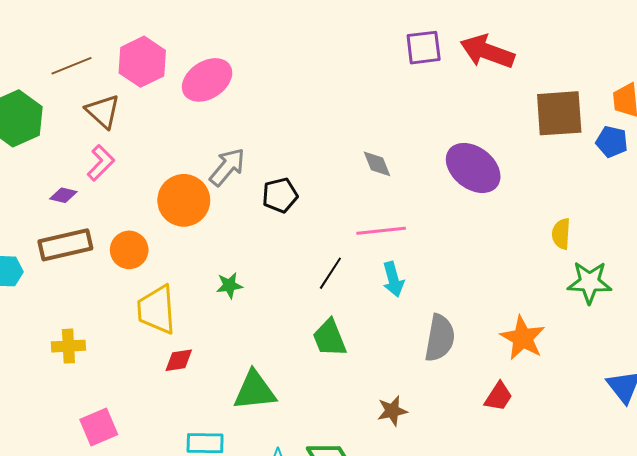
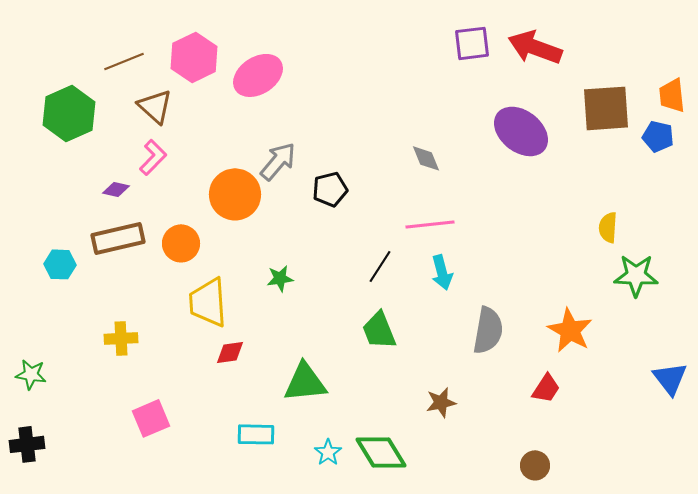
purple ellipse: (473, 168) -> (521, 131), moved

